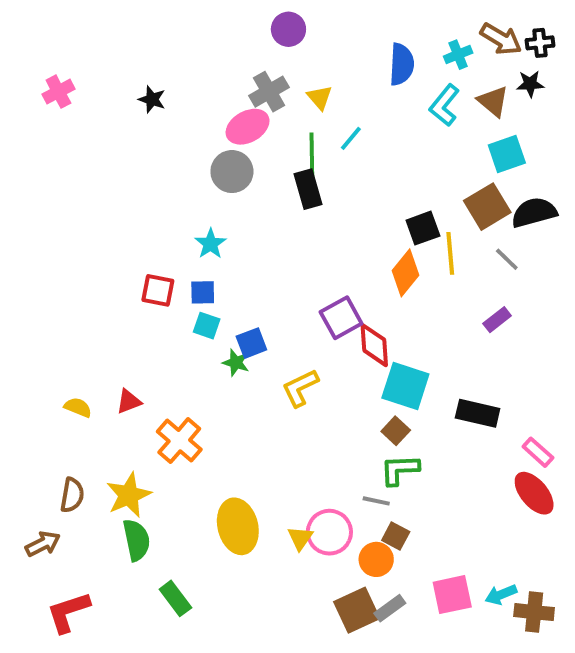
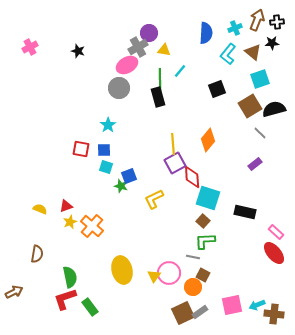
purple circle: (288, 29) -> (149, 33), moved
brown arrow: (501, 39) -> (257, 20), turned -100
yellow triangle: (320, 97) -> (164, 50), turned -40
black square: (423, 228) -> (217, 89), moved
yellow line: (450, 253) -> (173, 144), moved
yellow star: (129, 495) -> (70, 222), moved, size x0.6
brown arrow: (43, 544) -> (14, 292), moved
red L-shape: (68, 612) -> (65, 299), moved

